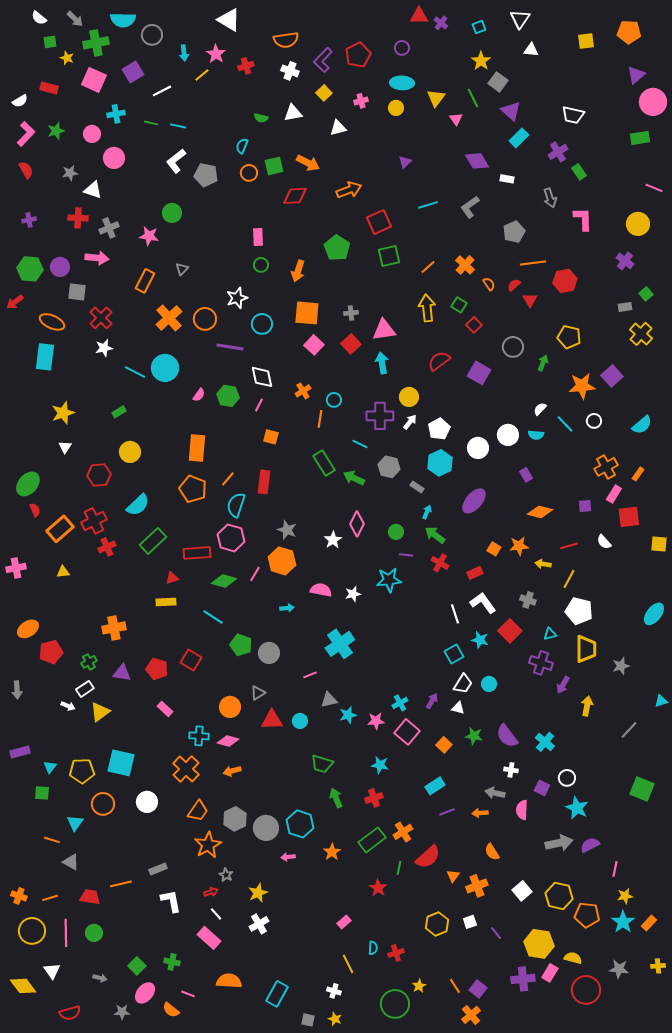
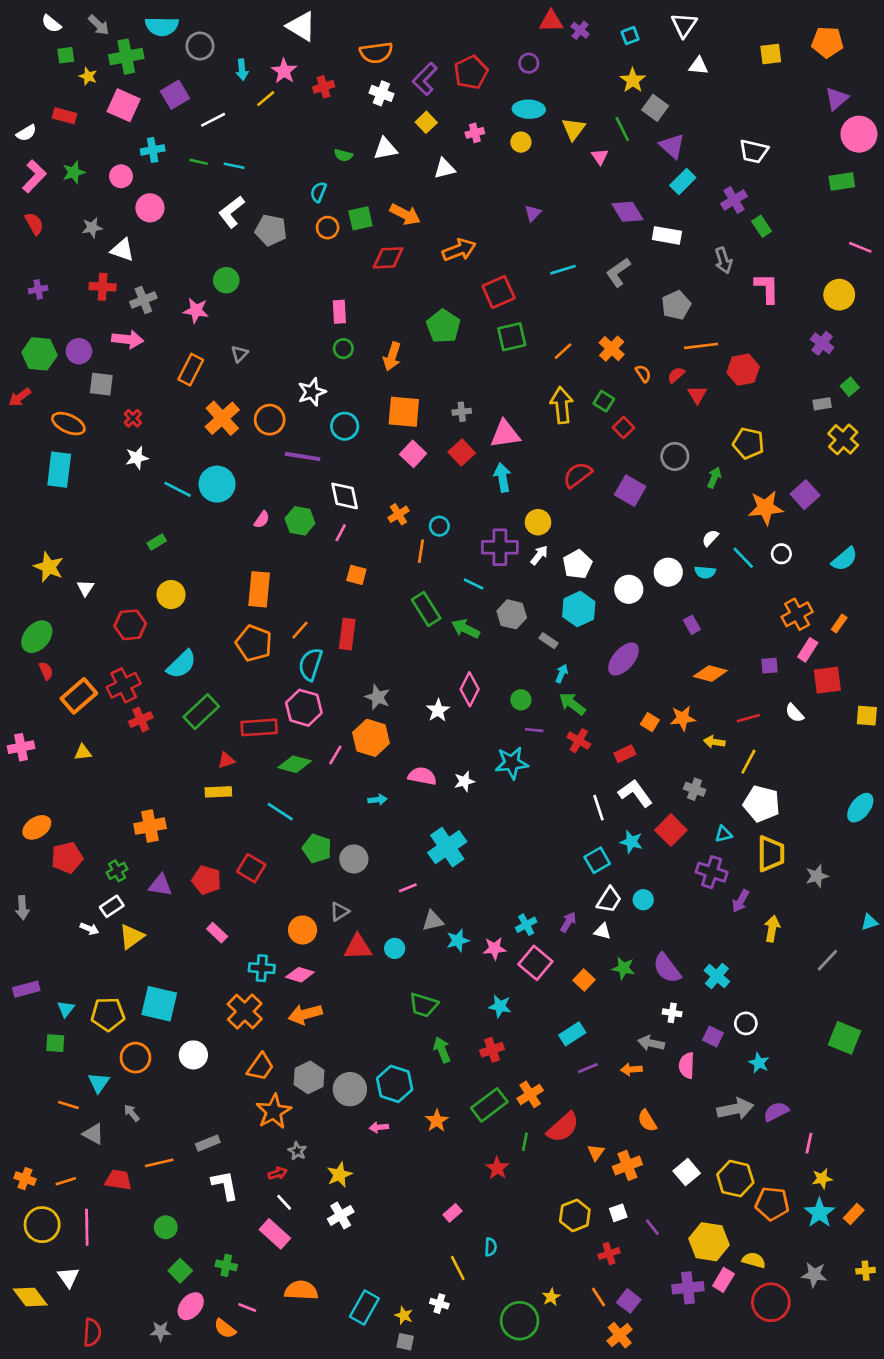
white rectangle: (507, 179) -> (667, 235), size x1.5
red cross: (101, 318) -> (133, 418), size x0.6
yellow star: (63, 413) -> (49, 567), moved, turned -30
orange arrow: (232, 771) -> (305, 1014), size x1.4
cyan star: (577, 808) -> (759, 1063), size x0.7
green circle: (94, 933) -> (166, 1227), moved
red cross: (396, 953) -> (609, 1254), moved
gray arrow: (100, 978) -> (132, 1113), moved, turned -144
red semicircle: (70, 1013) -> (92, 1333), turned -70
yellow star: (335, 1019) -> (404, 1315), moved

